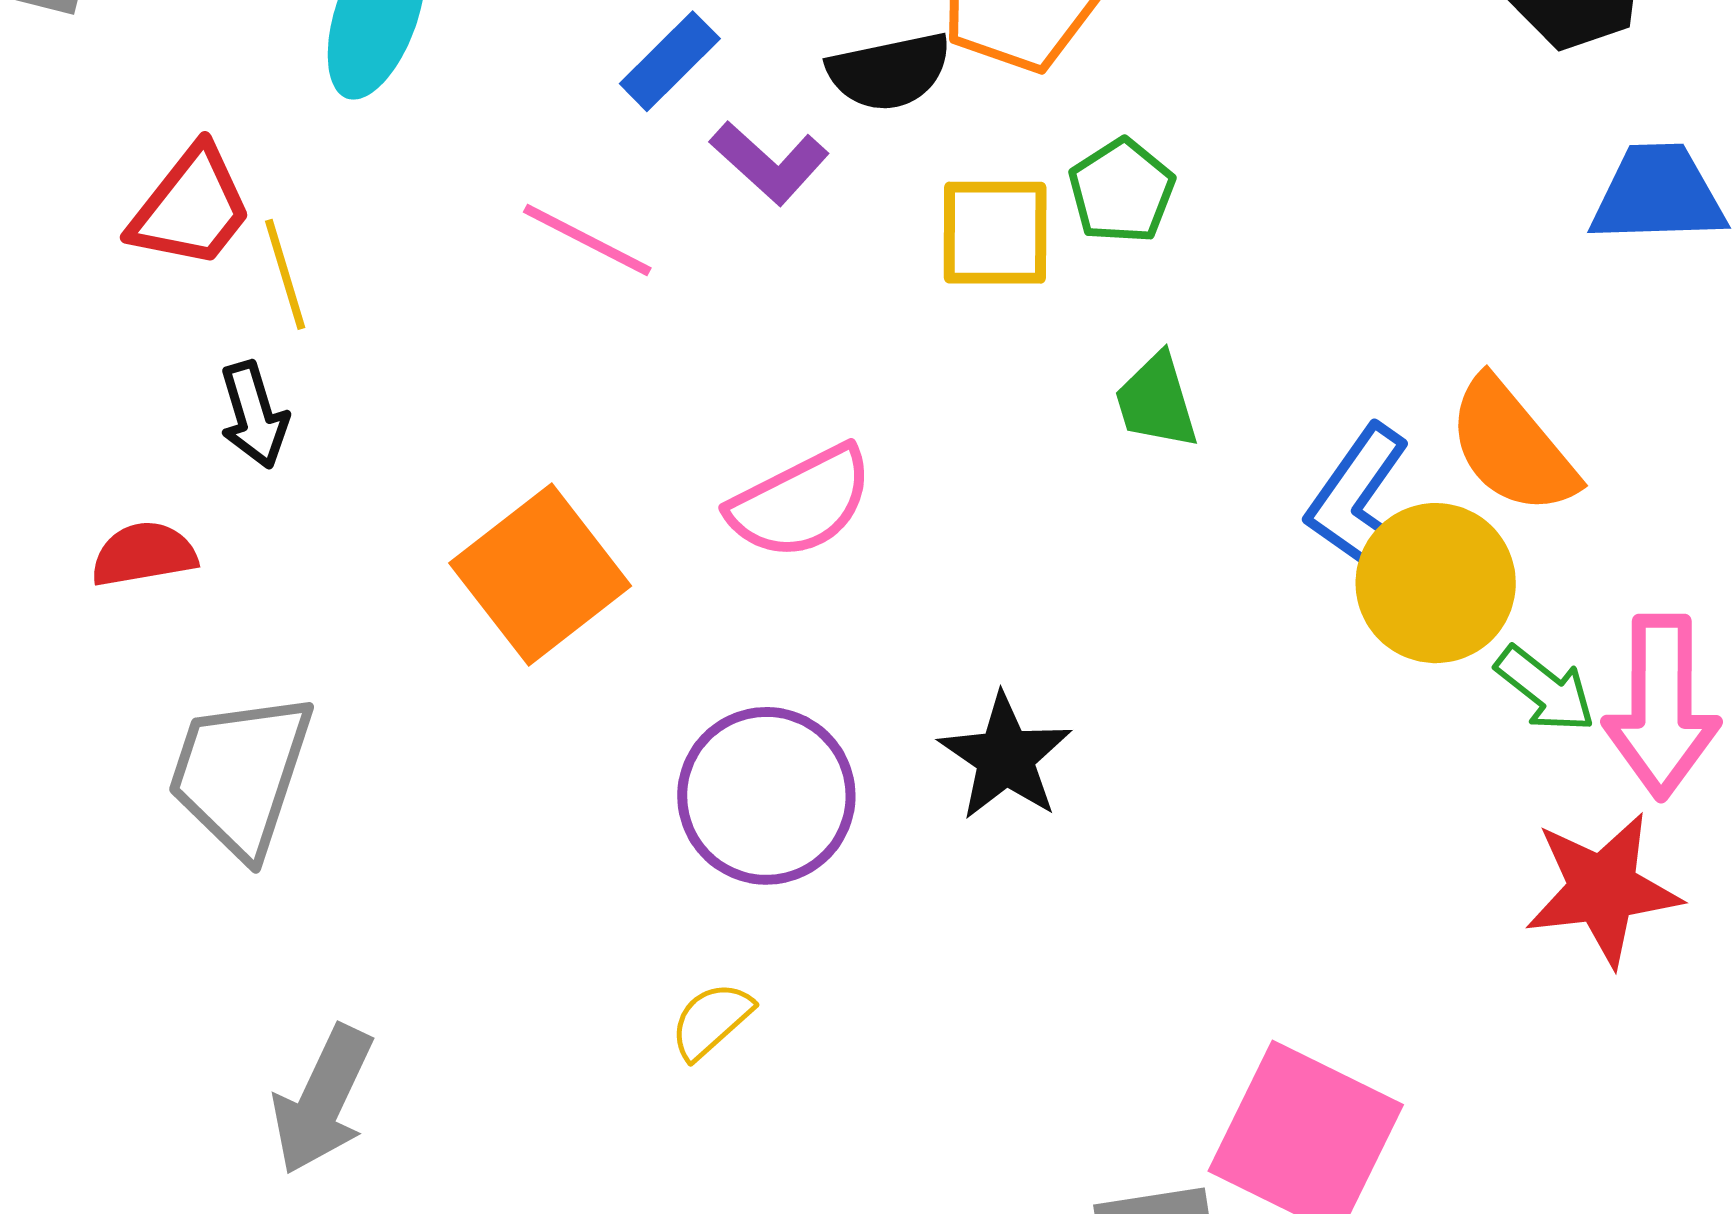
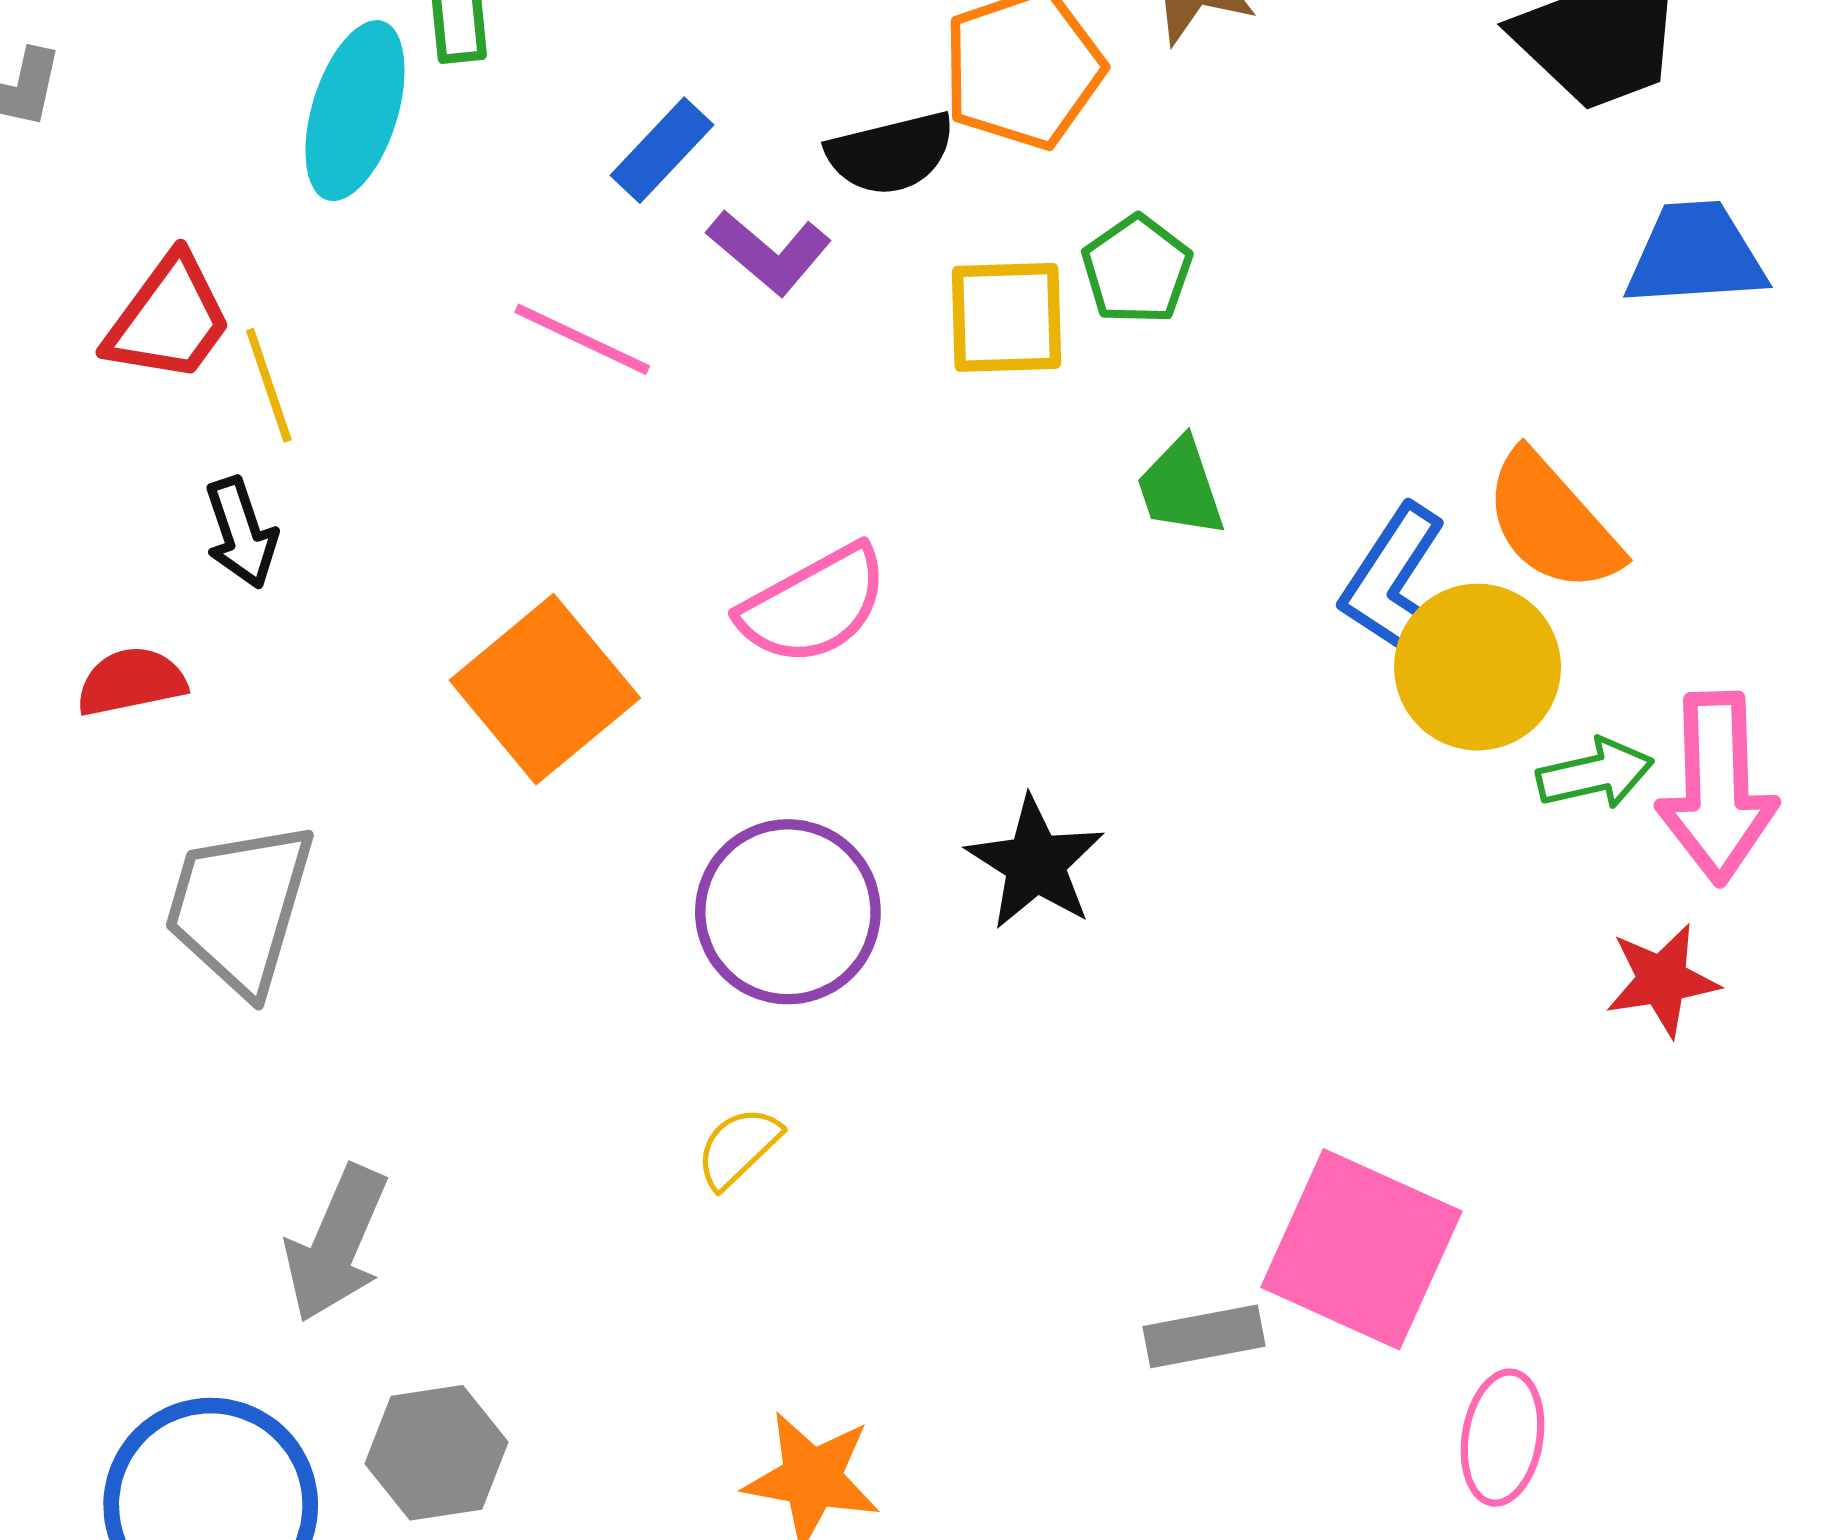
green arrow: (1545, 689) -> (1595, 774), turned -49
red star: (1603, 889) -> (1662, 980), size x0.7

